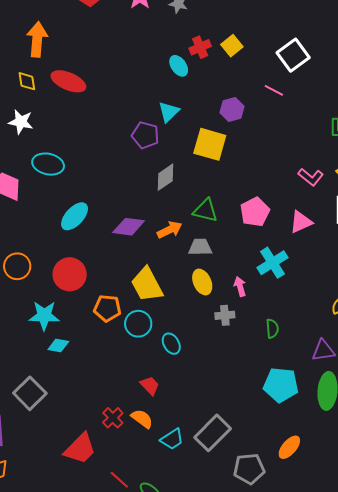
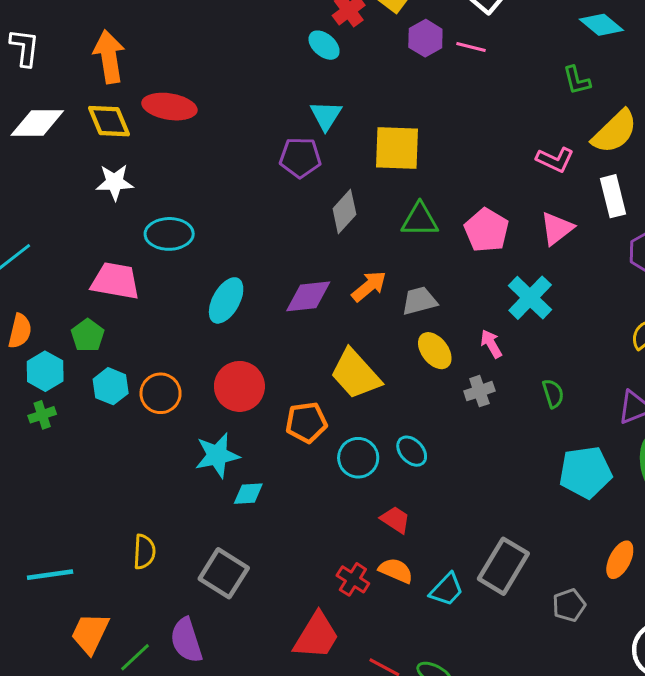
yellow diamond: (27, 81) -> (109, 121), size x1.4
purple hexagon: (232, 110) -> (425, 38), moved
green triangle: (205, 211) -> (420, 220), moved
cyan circle: (138, 324) -> (358, 458), moved
gray pentagon: (249, 469) -> (569, 605), size x0.7

